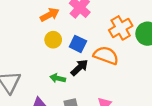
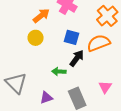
yellow circle: (53, 40) -> (36, 38), moved
orange semicircle: (106, 55) -> (99, 43), turned -30

